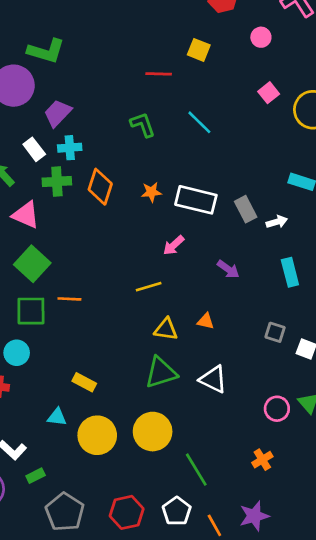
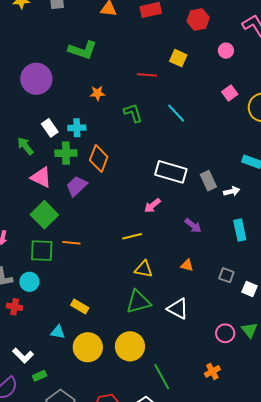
green L-shape: (46, 51) -> (83, 50), moved
purple trapezoid: (58, 113) -> (77, 186), moved
orange star: (151, 192) -> (97, 93), moved
orange triangle: (206, 321) -> (187, 265), moved

